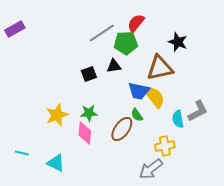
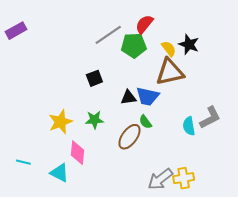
black triangle: (114, 66) -> (128, 97), moved
yellow semicircle: (155, 97) -> (169, 49), moved, size x0.7
pink diamond: (85, 133) -> (77, 153), moved
yellow cross: (165, 146) -> (184, 178), moved

